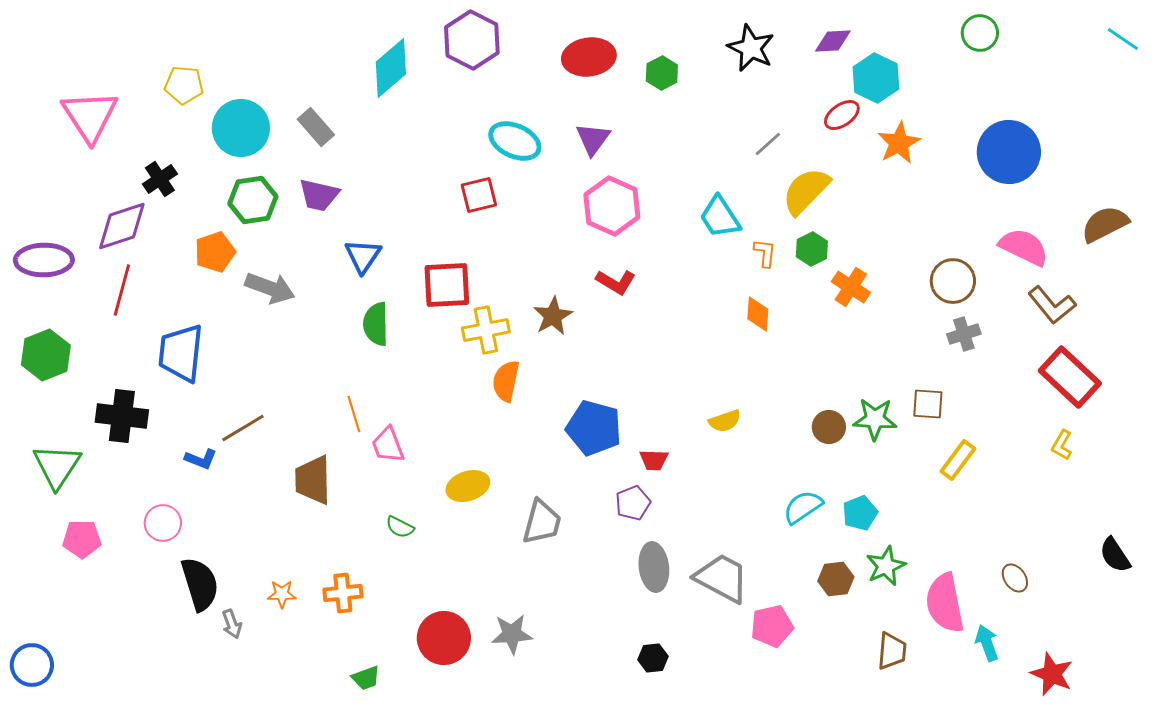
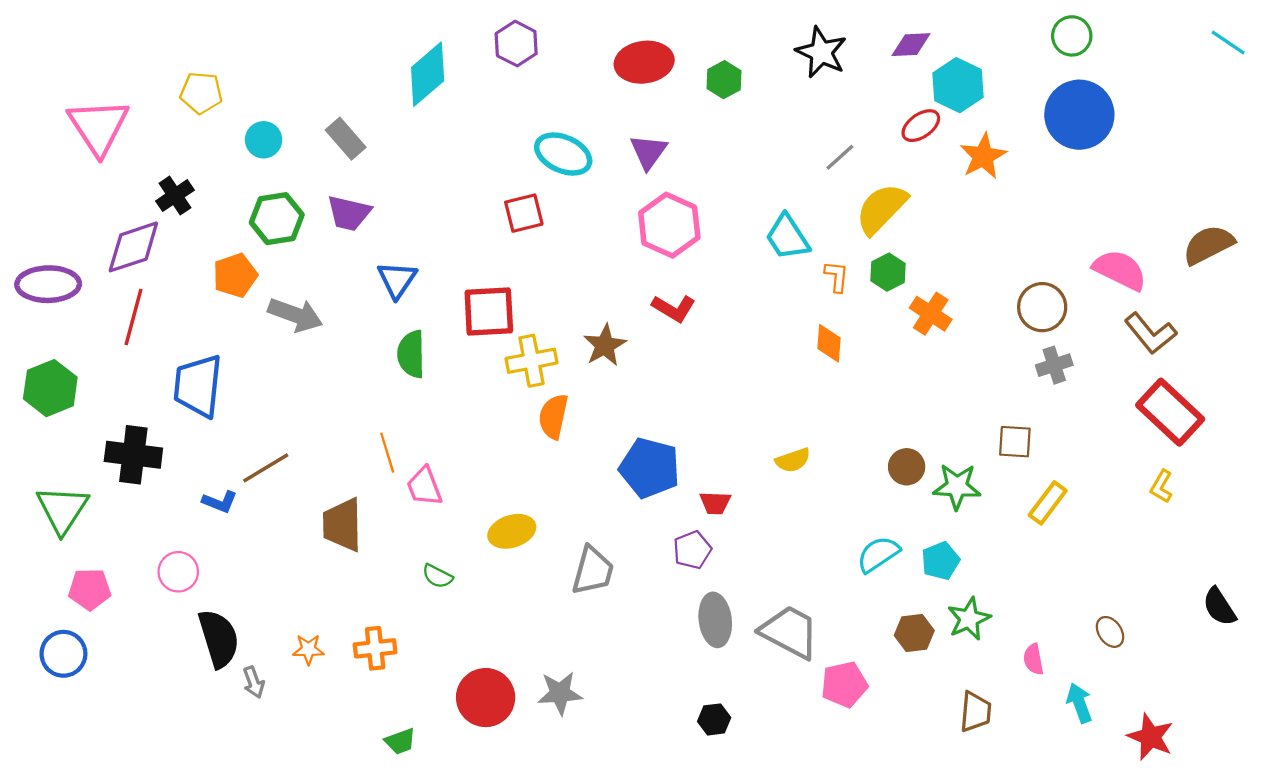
purple hexagon: (472, 40) -> (516, 44), size x0.7
cyan circle: (241, 128) -> (264, 140), size x0.6
blue circle: (1009, 152) -> (1079, 115), moved
green star: (875, 419) -> (957, 486), moved
pink semicircle: (945, 603) -> (1033, 659), size x0.5
blue circle: (32, 665) -> (63, 654), moved

